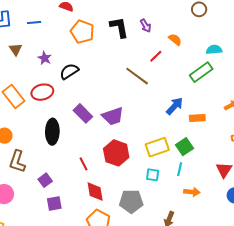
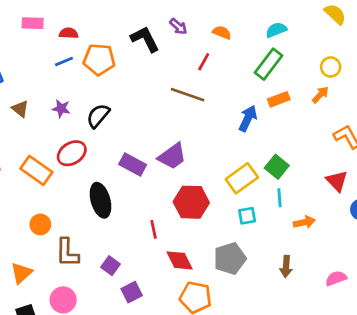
blue line: (34, 22) -> (64, 61), moved
orange rectangle: (197, 118) -> (279, 99), moved
red line: (84, 164) -> (154, 229), turned 32

